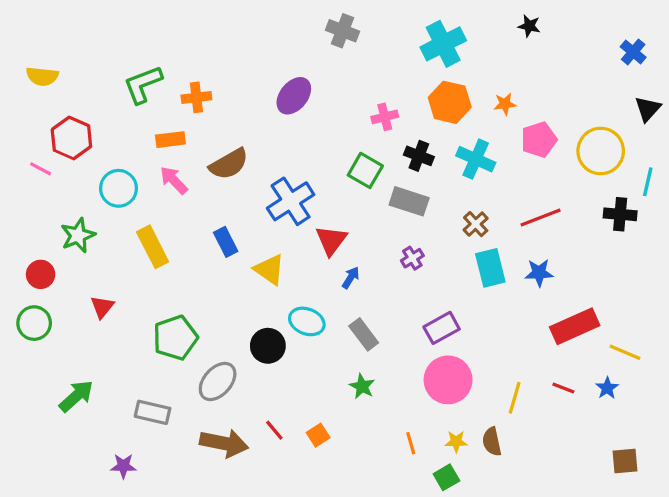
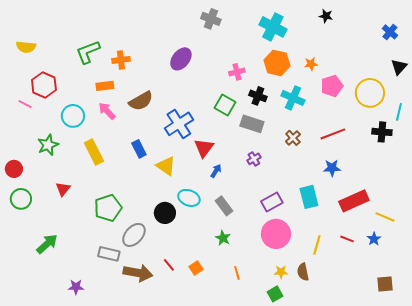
cyan cross: (443, 44) -> (273, 27), turned -36
cyan rectangle: (490, 268) -> (309, 197), moved
red circle: (41, 274) -> (14, 169), moved
gray rectangle: (153, 412) -> (109, 254), moved
orange line: (411, 443) -> (237, 273), moved

